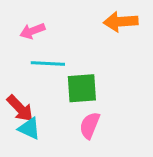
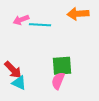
cyan line: (48, 63) -> (40, 25), moved
green square: (82, 88) -> (62, 66), moved

